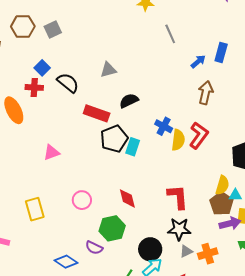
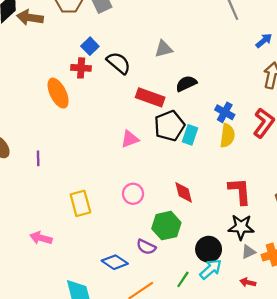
yellow semicircle: (178, 140) -> (227, 136), moved
pink triangle: (51, 153) -> (130, 139), moved

